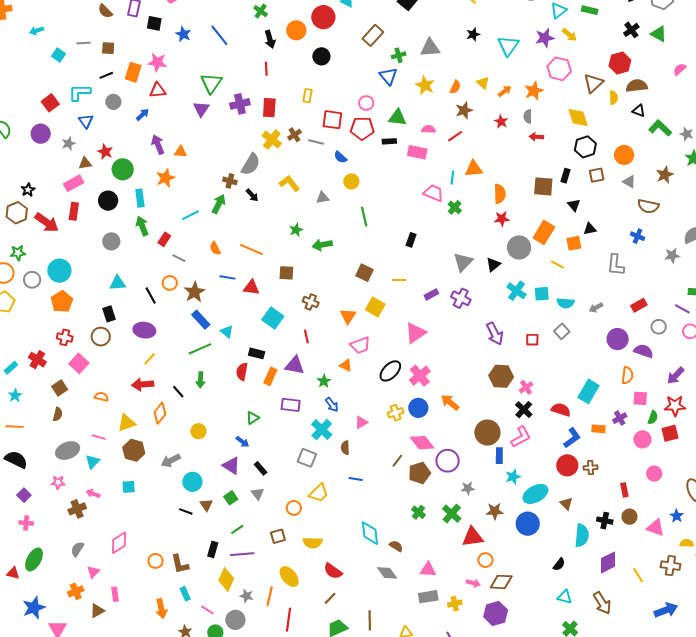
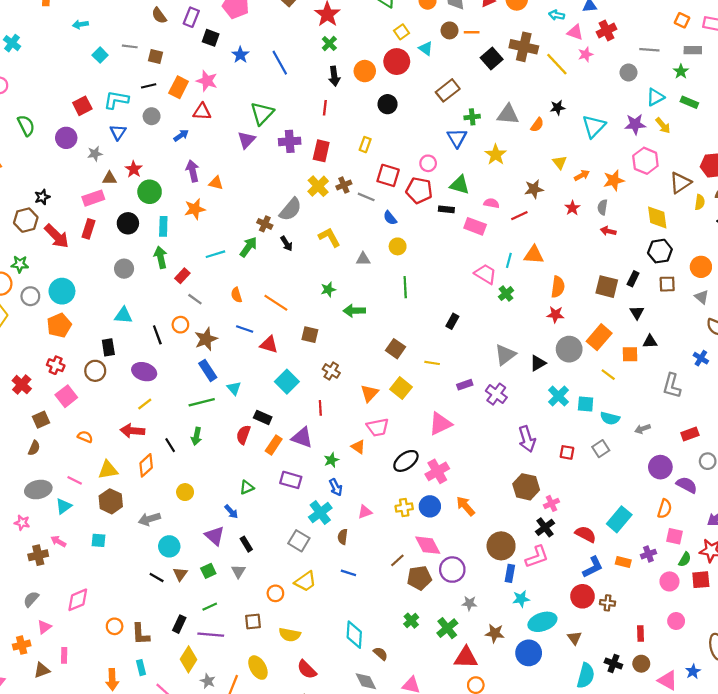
orange semicircle: (455, 87) -> (537, 125), moved

